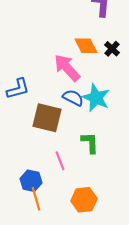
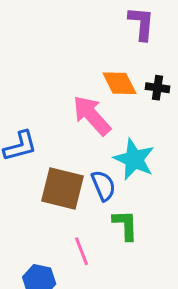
black cross: (112, 49) -> (157, 88), turned -35
blue semicircle: (73, 98) -> (103, 186), moved, turned 40

